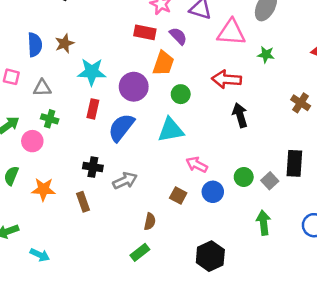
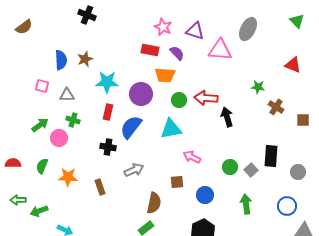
green star: (266, 55) -> (258, 87), moved
orange trapezoid: (163, 63) -> (165, 75), turned 75
red arrow: (226, 79) -> (206, 98), moved
black cross: (93, 167) -> (108, 147), moved
blue circle: (213, 192) -> (205, 195), moved
brown square: (178, 196) -> (177, 182), turned -32
brown semicircle: (150, 221) -> (154, 203), size x1.5

